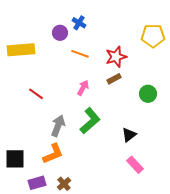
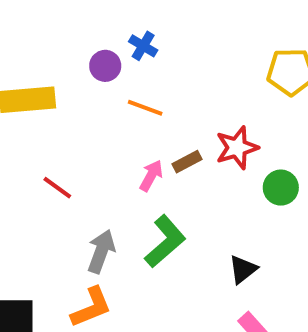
red star: (116, 57) -> (237, 148), moved
brown rectangle: (114, 79) -> (187, 162), moved

